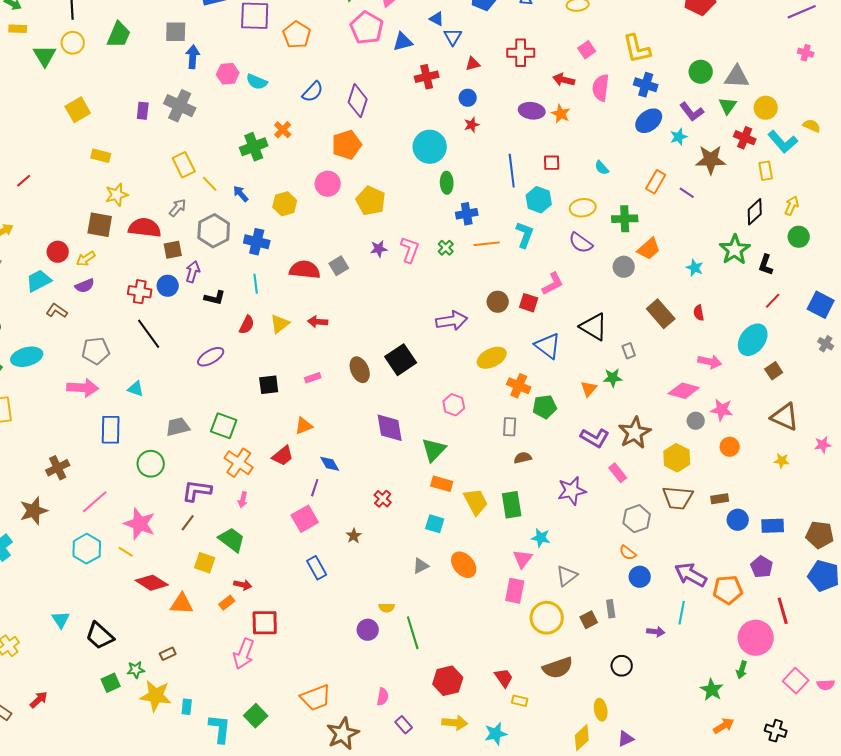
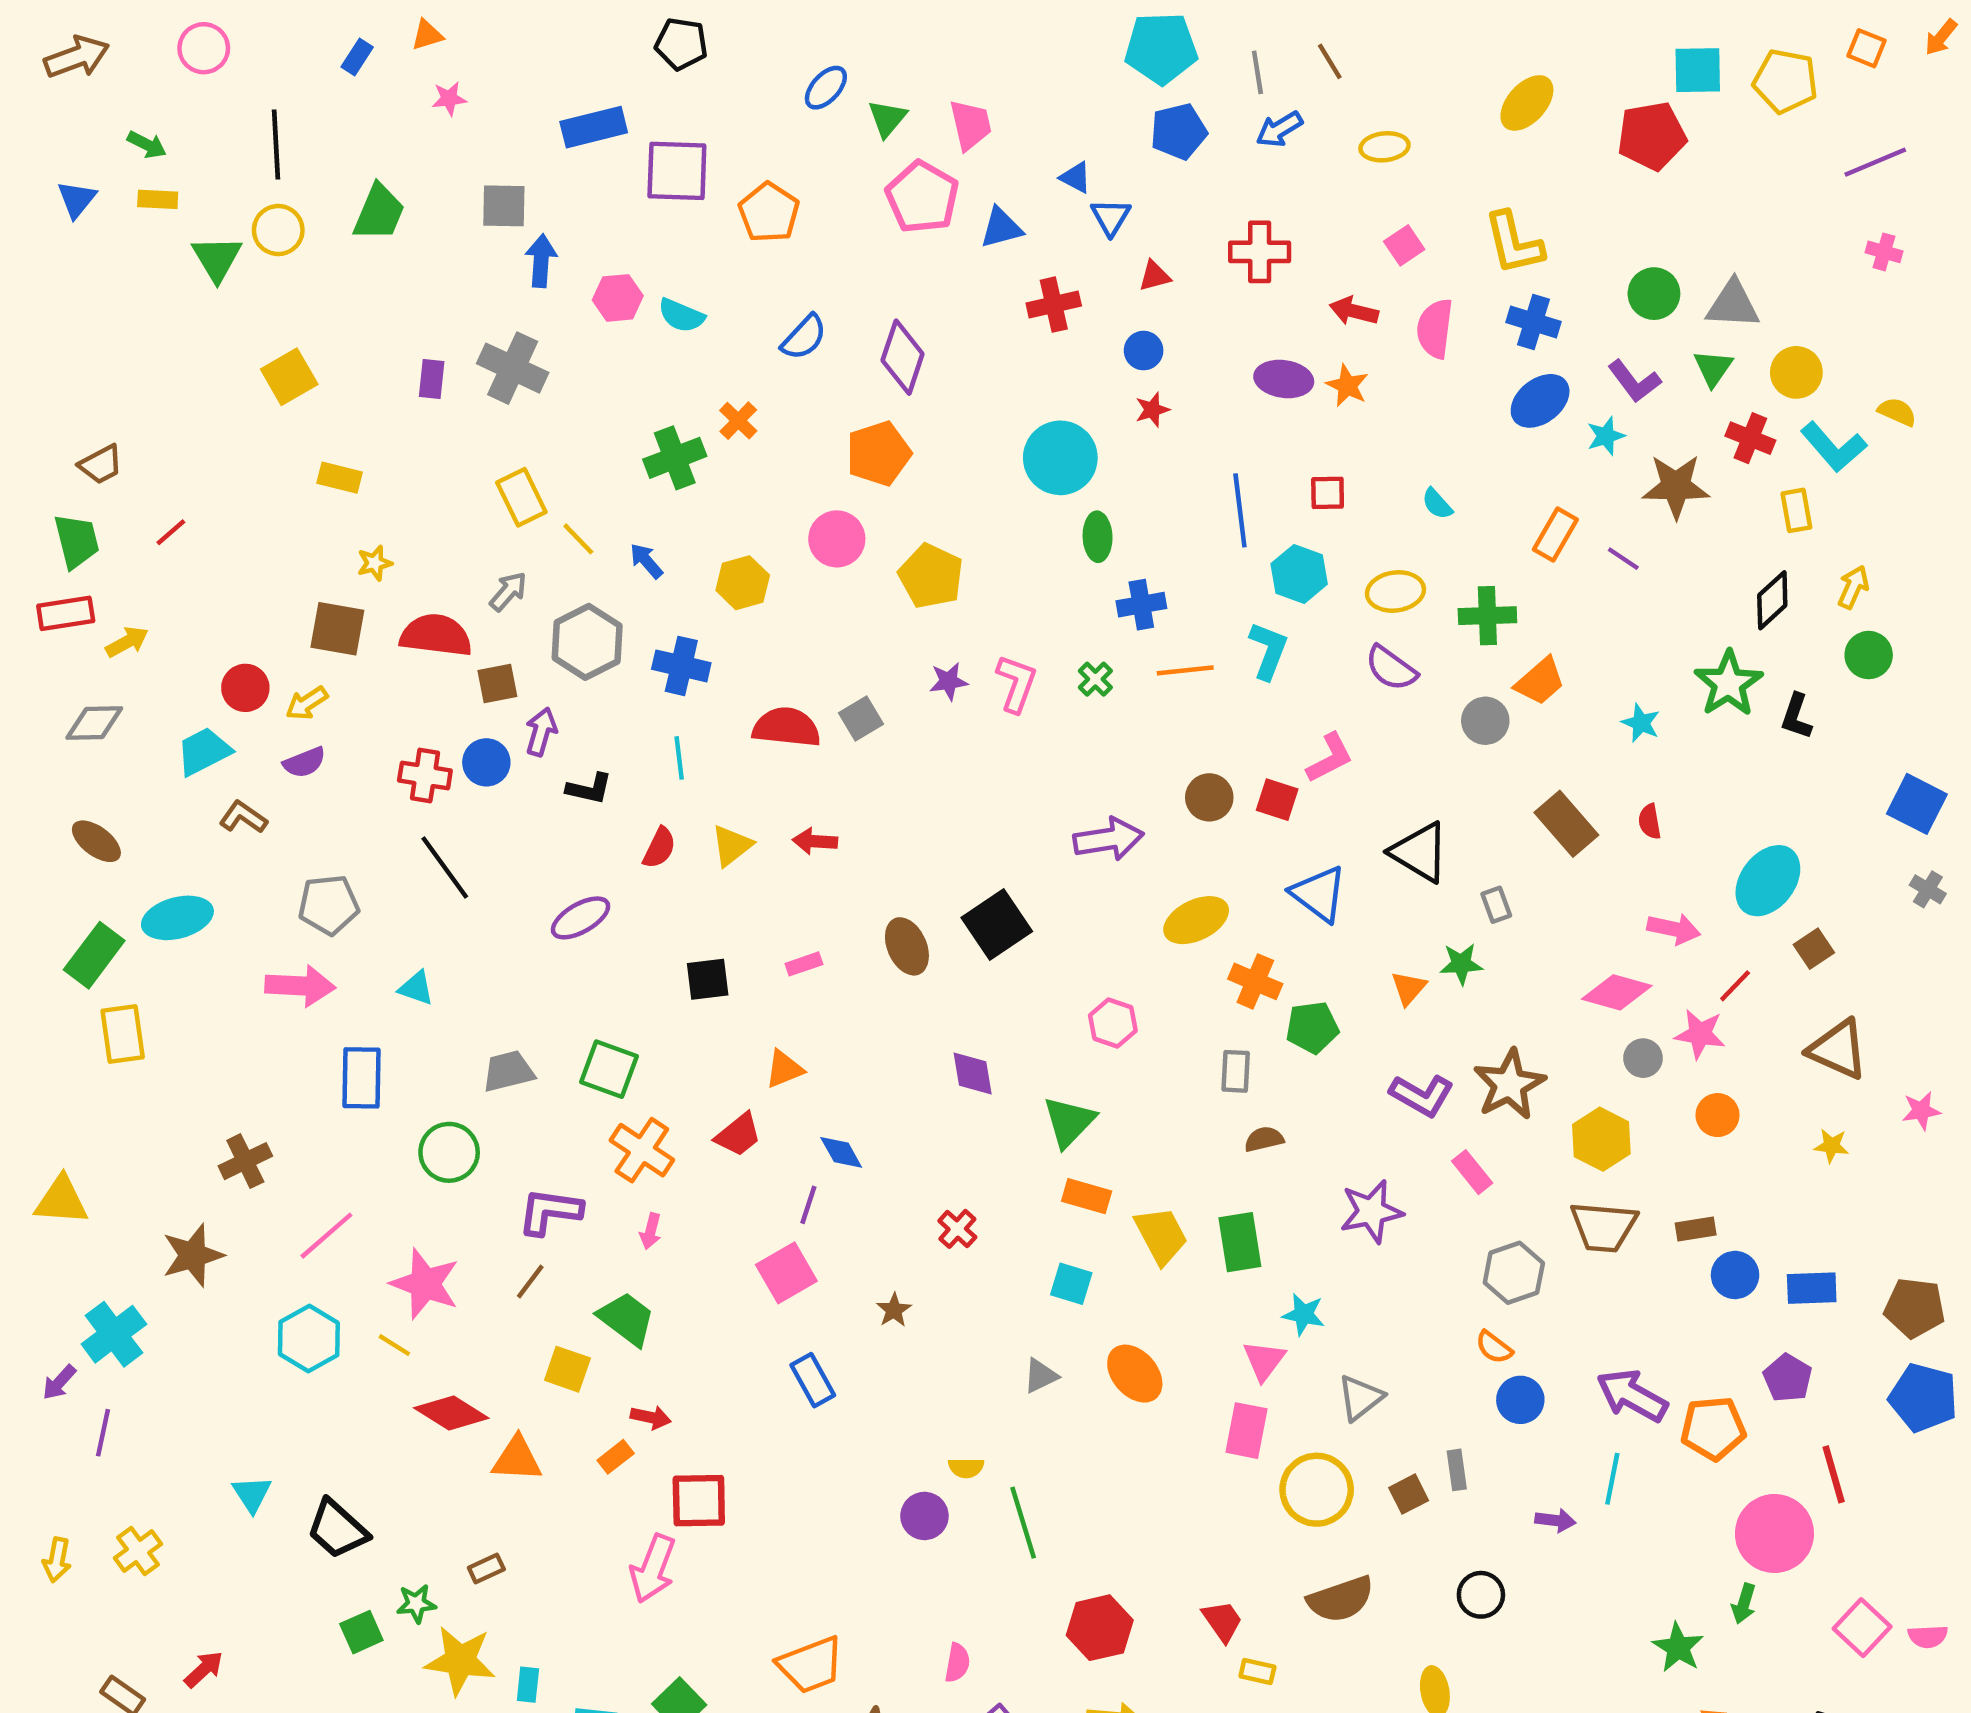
yellow star: (117, 195) -> (375, 563), size x0.7
red line: (773, 301) -> (1735, 986), moved
purple diamond: (390, 428) -> (973, 1073), size x0.7

